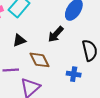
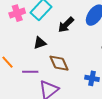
black arrow: (56, 34) -> (66, 25), moved

